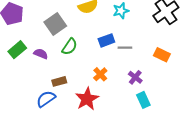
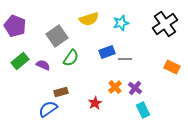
orange rectangle: (162, 55) -> (172, 67), moved
orange cross: (100, 74) -> (115, 87), moved
red star: (87, 99) -> (95, 103), moved, size x0.6

